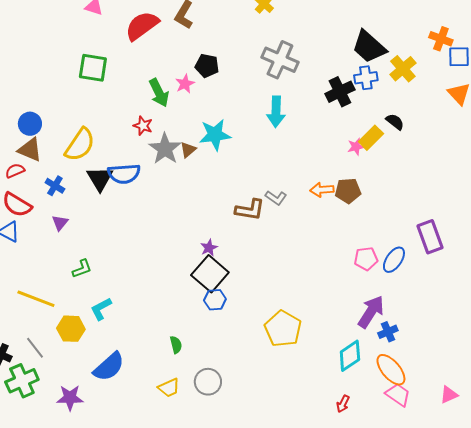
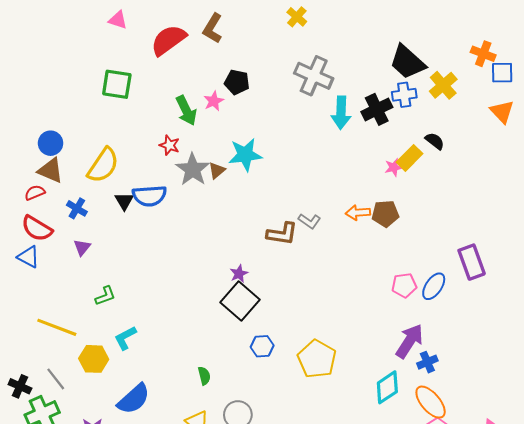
cyan arrow: (276, 112) -> (341, 113), moved
black triangle: (100, 179) -> (124, 201), size x0.7
blue hexagon: (215, 300) -> (262, 346), moved

